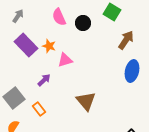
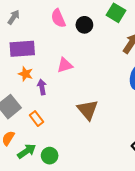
purple rectangle: (26, 45) -> (22, 49), turned -50
orange star: (49, 46) -> (26, 74), moved
purple arrow: (44, 80) -> (42, 87), turned -56

